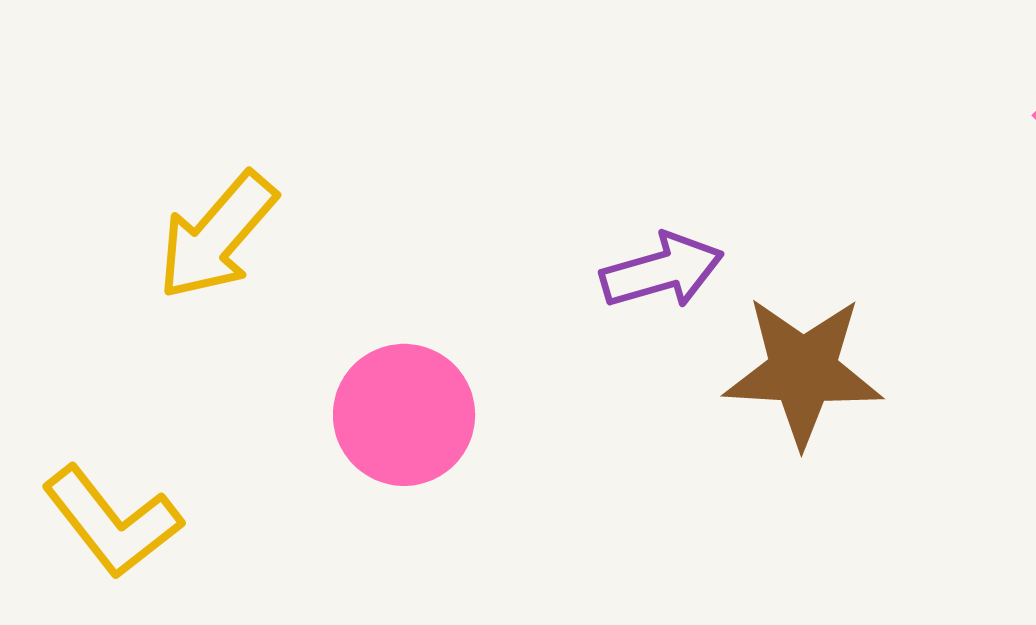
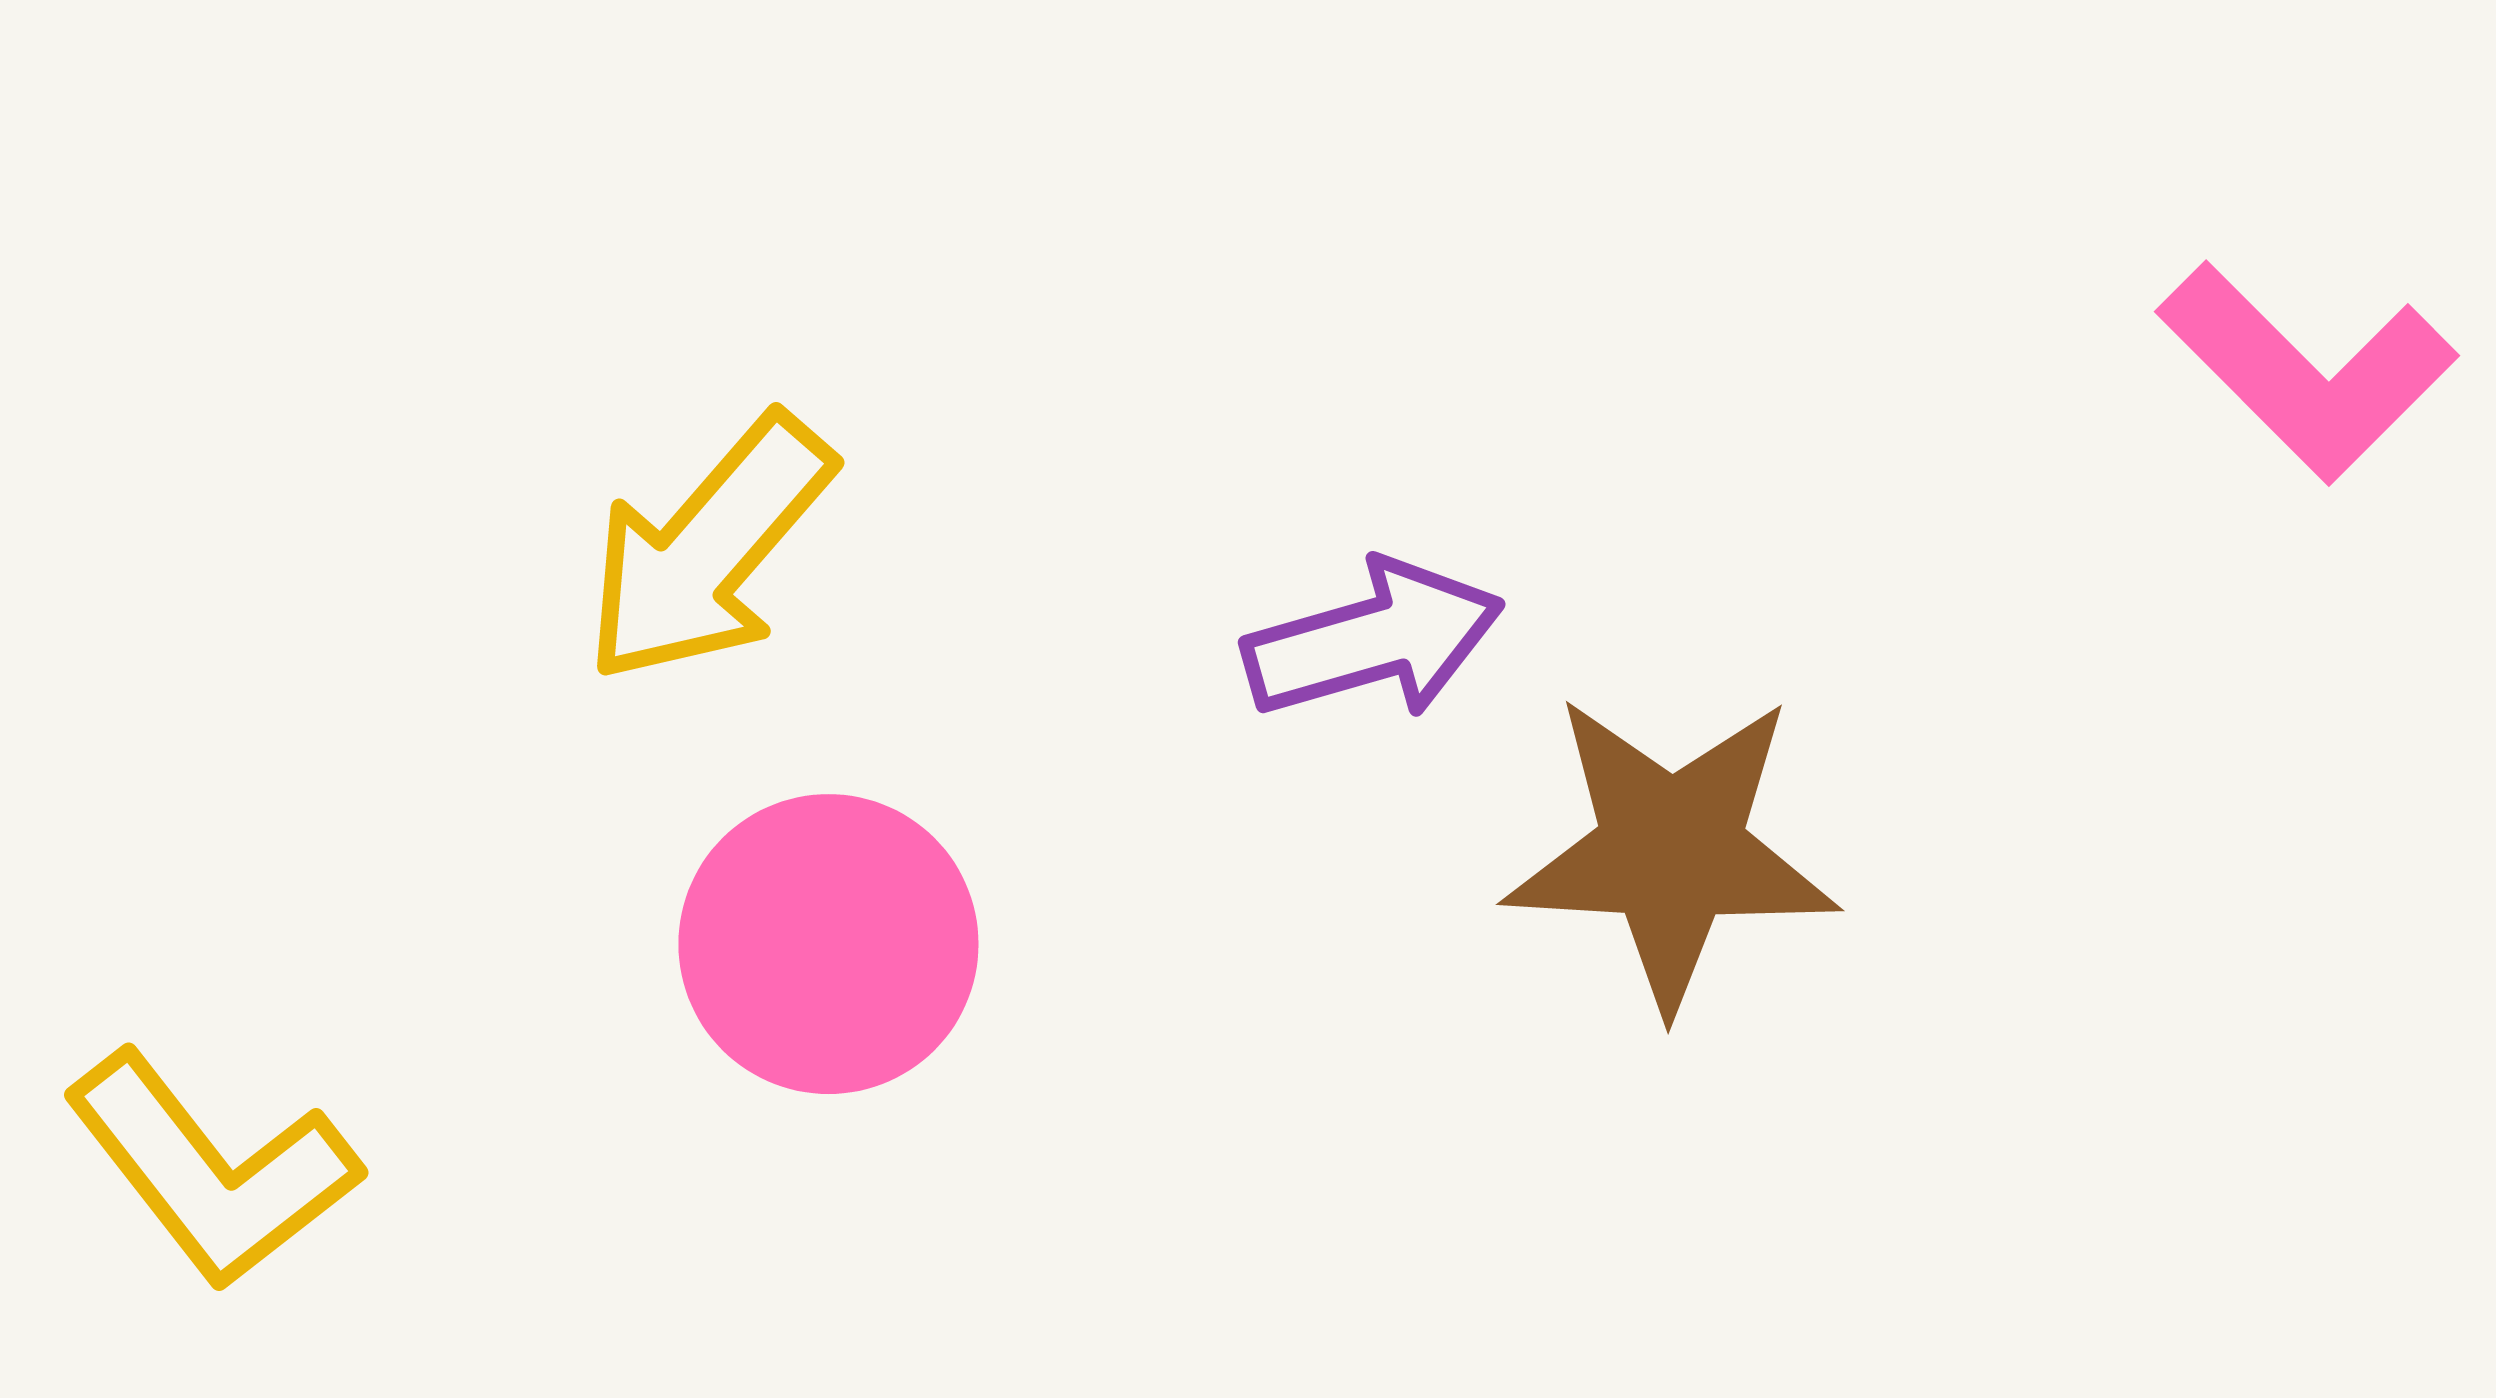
yellow arrow: (217, 236) -> (708, 549), moved

